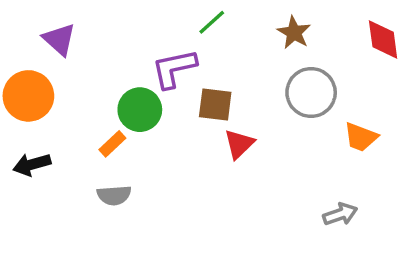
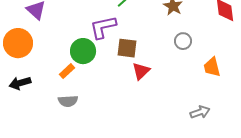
gray circle: (311, 93) -> (183, 41), size x0.6
orange trapezoid: (361, 137) -> (212, 67), turned 55

